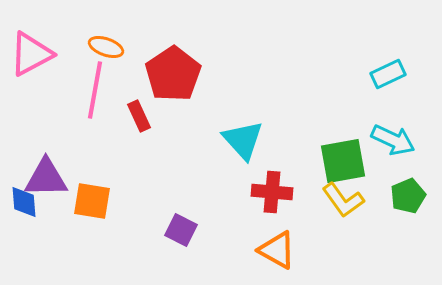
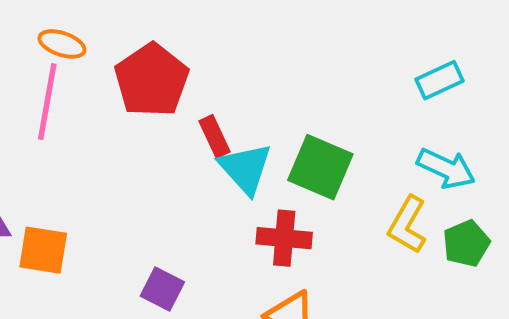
red rectangle: (139, 116) -> (215, 136), moved
green square: (343, 161) -> (320, 167), moved, turned 33
yellow L-shape: (343, 200) -> (407, 225), moved, turned 66

